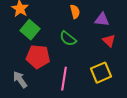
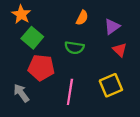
orange semicircle: (75, 12) -> (82, 18), turned 40
purple triangle: (102, 20) -> (112, 27), turned -42
green semicircle: (68, 39) -> (74, 48), turned -30

